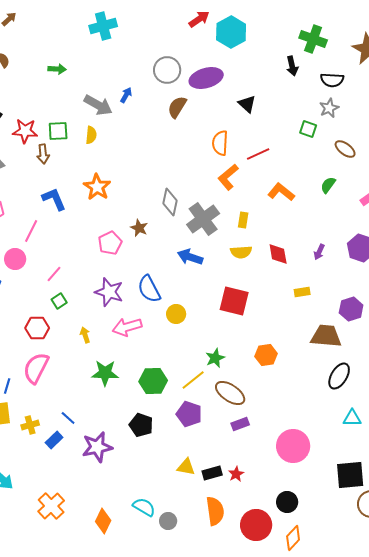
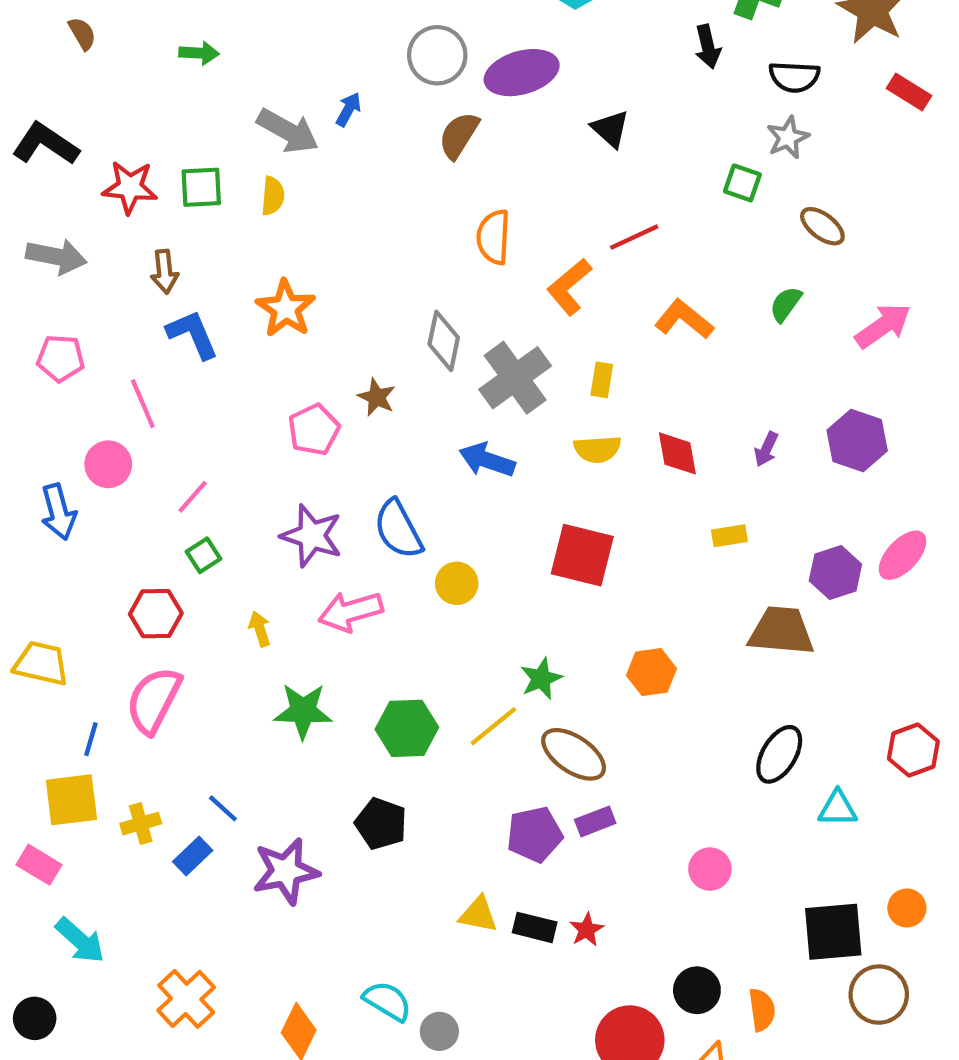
orange semicircle: (220, 143) -> (493, 237), moved
brown arrow: (43, 154) -> (164, 272), moved
pink line: (31, 231) -> (143, 404), turned -50
black ellipse: (339, 376) -> (779, 754), moved
purple pentagon: (189, 414) -> (535, 834), moved, turned -30
pink circle: (293, 446) -> (710, 869), size x0.6
black rectangle: (212, 473) -> (535, 927), turned 30
orange semicircle: (215, 511) -> (762, 1010), moved, size x0.7

